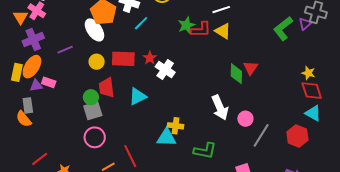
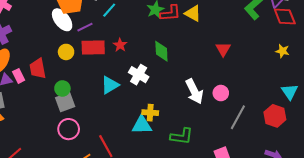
purple line: (65, 50) -> (85, 27), moved
white cross: (165, 69) -> (139, 75), moved
green diamond: (236, 74) -> (161, 51), moved
pink rectangle: (49, 82) -> (19, 76), turned 48
red trapezoid: (107, 88) -> (38, 69), moved
red diamond: (312, 91) -> (285, 16), moved
cyan triangle: (313, 113) -> (290, 92), turned 30
pink circle: (245, 119) -> (221, 93), moved

